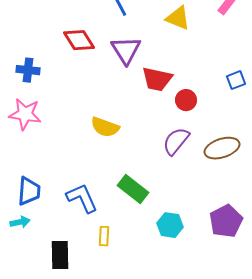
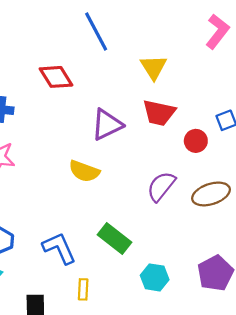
yellow triangle: (178, 18) -> (154, 67), moved, turned 36
purple triangle: (126, 50) -> (107, 125), moved, turned 36
red trapezoid: (157, 79) -> (159, 113), moved
red circle: (186, 100) -> (196, 141), moved

